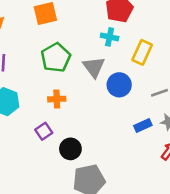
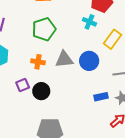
gray triangle: (94, 67) -> (64, 59), moved, turned 48
black circle: (70, 149) -> (41, 91), moved

